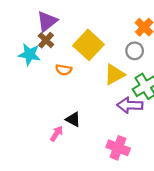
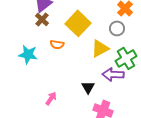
cyan star: (29, 54) -> (28, 54), moved
black triangle: (73, 119) -> (88, 87), moved, turned 32

